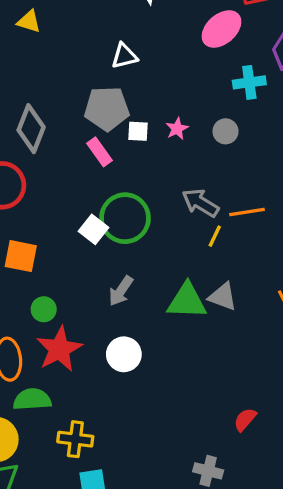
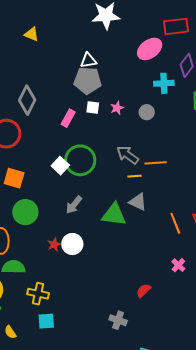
gray pentagon: (107, 108) -> (88, 81), moved
pink rectangle: (99, 152) -> (68, 118), turned 60
yellow line: (215, 236) -> (135, 176), turned 56
gray triangle: (223, 297) -> (138, 202), moved
green circle: (44, 309) -> (25, 212), size x1.6
red star: (59, 349) -> (54, 244), moved, size x0.5

